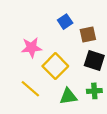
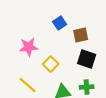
yellow square: (55, 66) -> (51, 64), size x0.7

